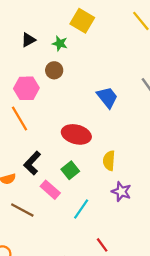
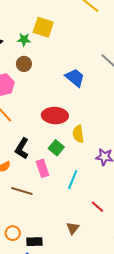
yellow square: (82, 21) -> (43, 27), moved
yellow semicircle: (109, 161) -> (78, 134), moved
pink rectangle: (50, 190) -> (42, 168), turned 42

